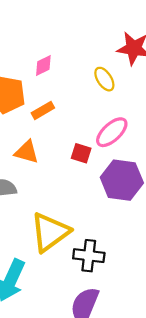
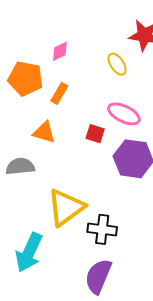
orange rectangle: (43, 110) -> (59, 93), turned -30
pink ellipse: (112, 132) -> (124, 114), turned 68

